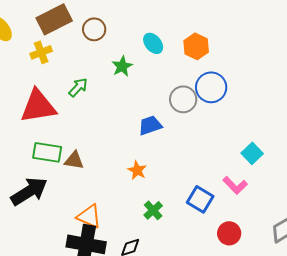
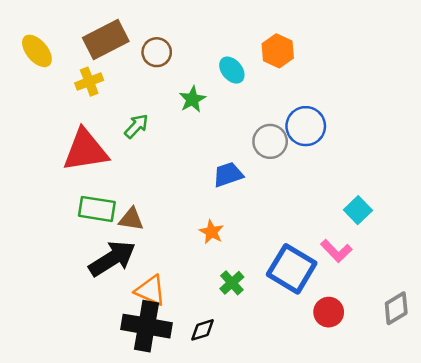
orange hexagon: (196, 46) -> (278, 51), moved
black arrow: (29, 191) -> (112, 259), moved
blue square: (200, 199) -> (292, 269), size x1.4

